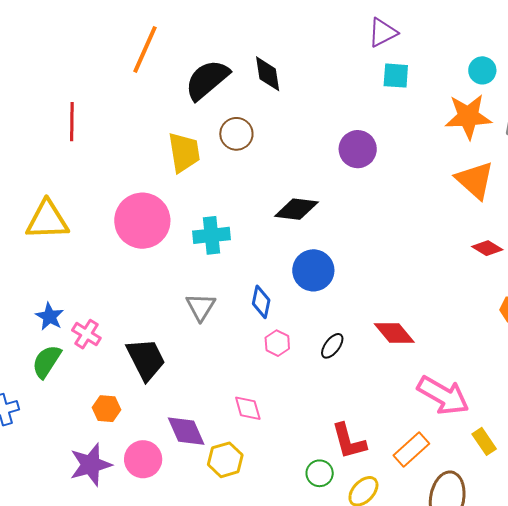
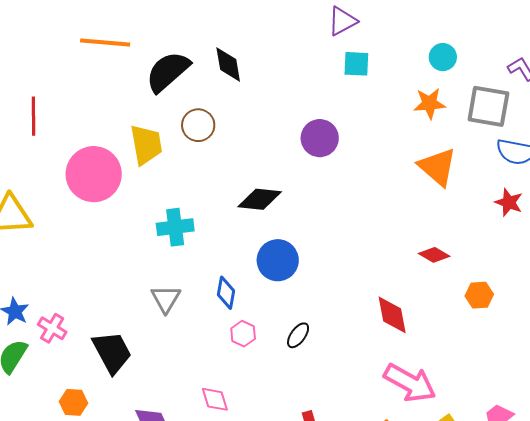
orange line: (145, 49) -> (105, 43), turned 72
orange star: (468, 117) -> (430, 103), size x0.7
pink circle: (142, 221) -> (94, 174), moved
red diamond: (487, 248) -> (434, 255), moved
red diamond: (394, 333) -> (392, 315), moved, turned 30

